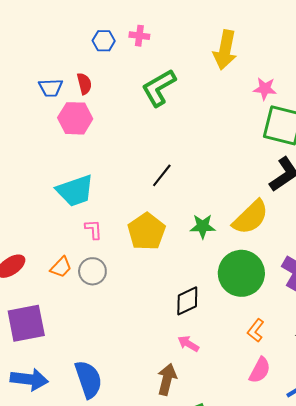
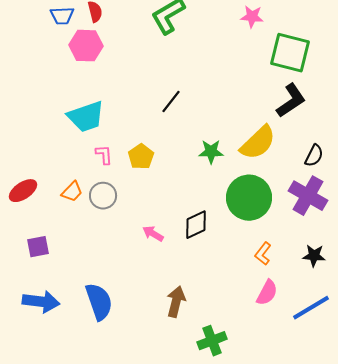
pink star: (265, 89) -> (252, 17), moved
yellow pentagon: (147, 231) -> (141, 157), moved, size x0.7
purple square: (26, 323) -> (38, 247), size x0.6
pink arrow: (188, 344) -> (153, 234), moved

